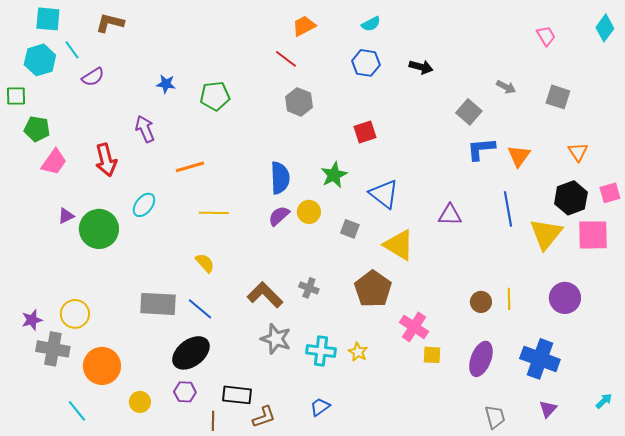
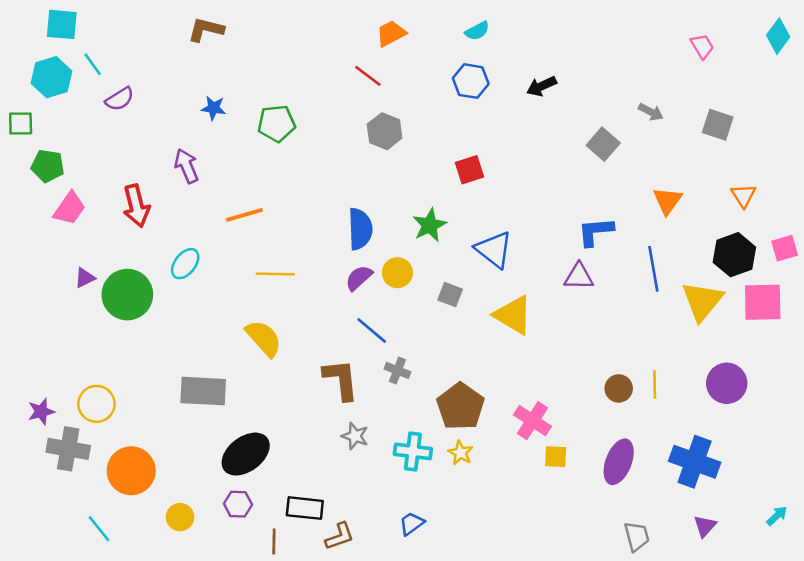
brown L-shape: (110, 23) -> (206, 30), moved
black arrow: (421, 67) -> (541, 86), turned 140
blue L-shape: (481, 149) -> (596, 232), moved
yellow semicircle: (205, 263) -> (264, 338), size x1.5
brown pentagon: (373, 289) -> (460, 406), moved
brown L-shape: (265, 295) -> (341, 379), turned 39
blue line: (200, 309) -> (372, 331), moved
gray star: (276, 339) -> (355, 436), size x0.7

